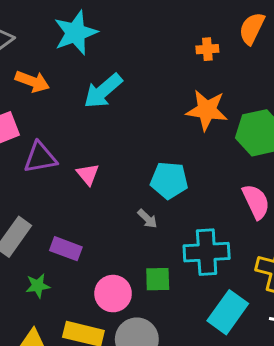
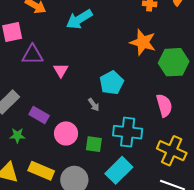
cyan pentagon: (169, 180) -> (112, 83), turned 30
pink circle: (113, 294) -> (66, 133), moved
cyan rectangle: (228, 312) -> (119, 170), moved

